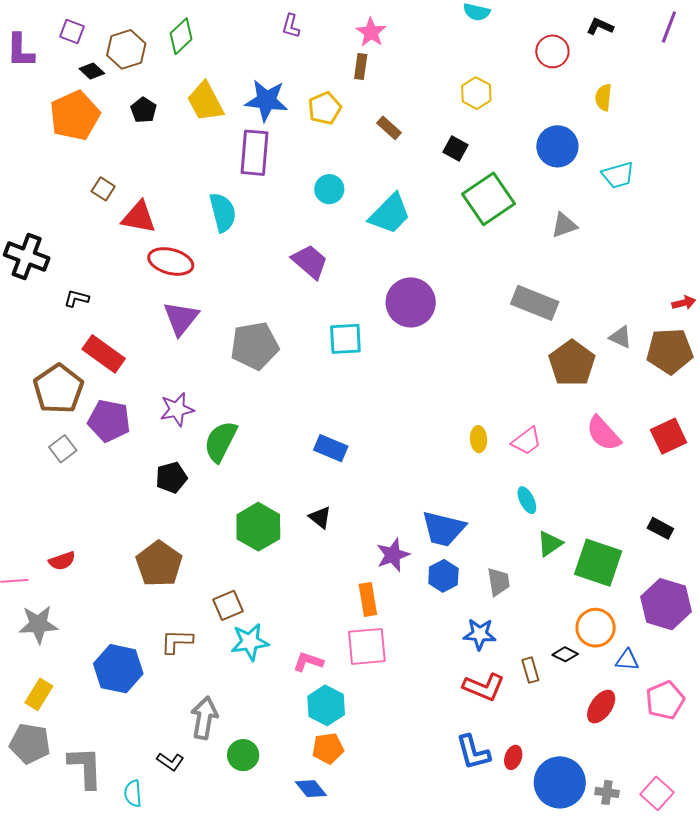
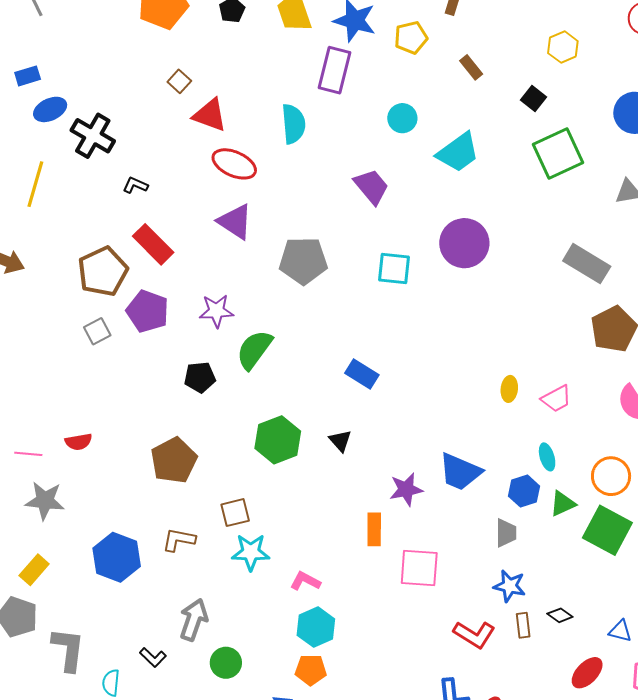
purple triangle: (181, 318) -> (235, 222), turned -45
blue hexagon: (443, 576) -> (524, 491), moved
orange circle: (596, 628) -> (611, 476), moved
blue star: (480, 634) -> (510, 586), moved
pink square: (367, 646) -> (419, 568), moved

